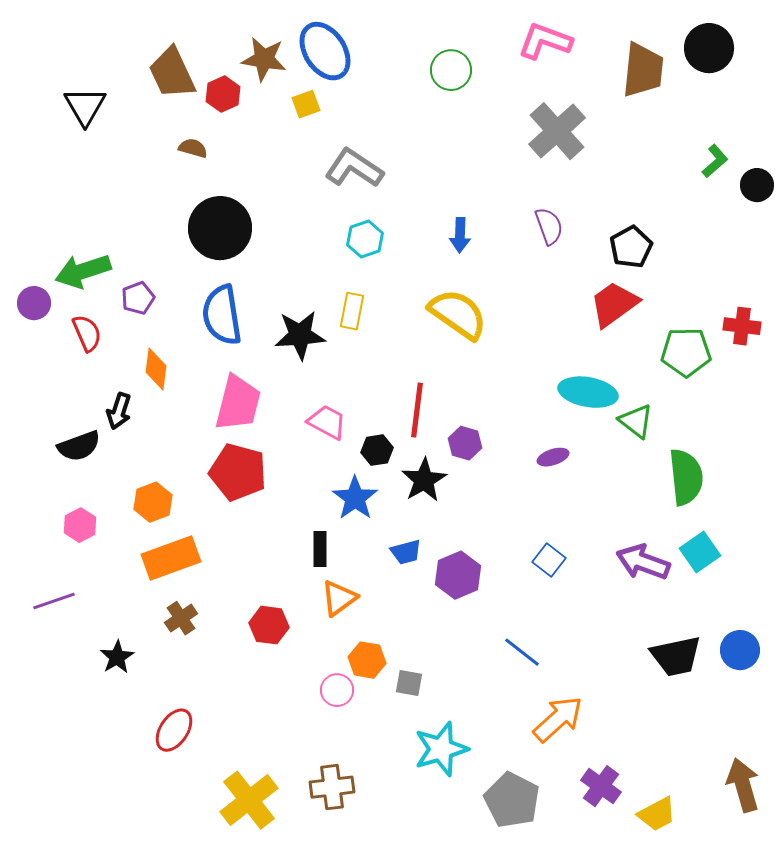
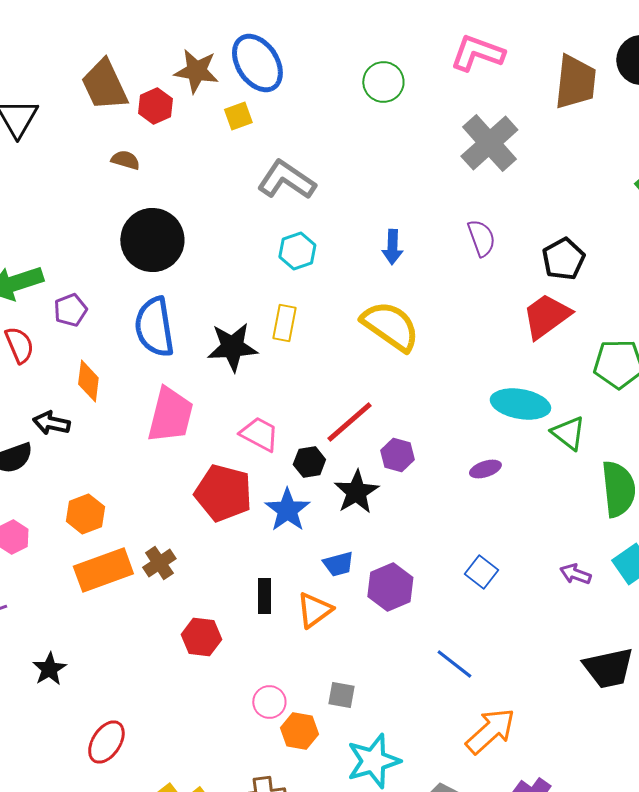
red line: (417, 410) -> (349, 422), turned 42
black arrow: (119, 411) -> (51, 423), turned 84
red pentagon: (238, 472) -> (223, 493), moved
black rectangle: (320, 549) -> (264, 596), moved
purple arrow: (643, 562) -> (575, 574), size x0.6
orange triangle: (339, 598) -> (314, 610), moved
brown cross: (181, 618) -> (159, 563), moved
orange hexagon: (367, 660) -> (299, 731), moved

